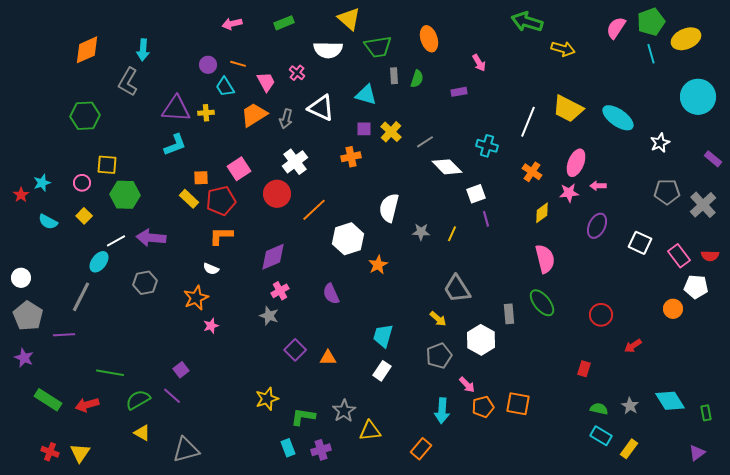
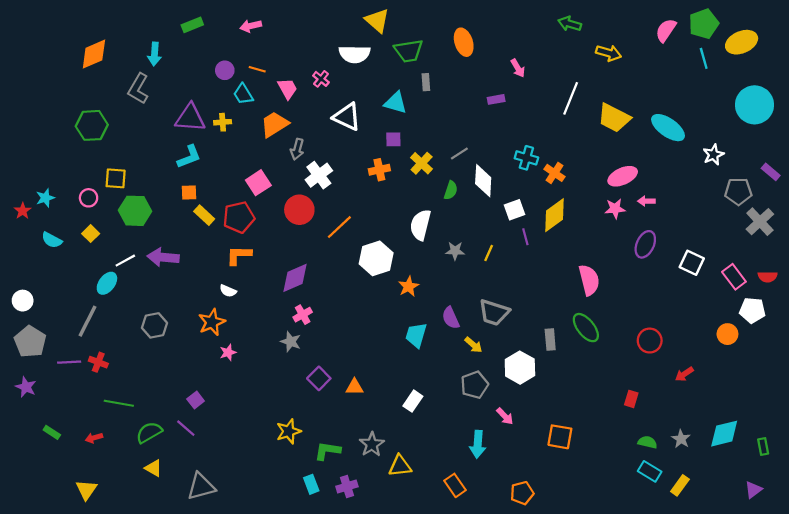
green arrow: (527, 22) -> (570, 24), size x0.7
green rectangle: (284, 23) -> (192, 25), moved
green semicircle: (417, 79) -> (451, 190), moved
gray arrow: (286, 119) -> (297, 149), moved
white line: (528, 122) -> (571, 98), moved
yellow cross: (391, 132) -> (422, 163), moved
pink ellipse: (576, 163) -> (623, 176), turned 44
white diamond: (447, 167) -> (483, 181), turned 48
orange cross: (532, 172) -> (555, 173), moved
orange square: (201, 178) -> (189, 192), moved
gray pentagon: (667, 192) -> (738, 191), moved
yellow diamond: (542, 213) -> (555, 215), moved, size x1.5
gray hexagon: (145, 283) -> (154, 325), moved
gray trapezoid: (457, 289) -> (494, 312), turned -40
purple semicircle: (331, 294) -> (451, 318), moved
cyan trapezoid: (383, 336) -> (416, 335), moved
green rectangle: (48, 400) -> (52, 432), size x0.6
cyan diamond: (670, 401) -> (724, 434), turned -72
red arrow: (87, 405) -> (94, 438), size x0.7
orange pentagon: (483, 407) -> (522, 493), moved
orange rectangle: (421, 449) -> (455, 485), turned -75
red cross: (50, 452) -> (98, 362), moved

